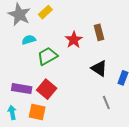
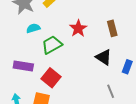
brown rectangle: (99, 32) -> (112, 28), moved
purple rectangle: (22, 89) -> (23, 66), moved

